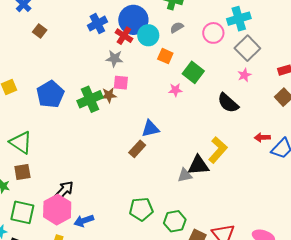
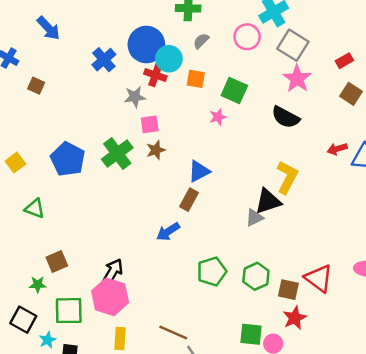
red cross: (124, 36) -> (155, 75), moved
pink star: (244, 75) -> (297, 79), size x1.6
brown star: (109, 95) -> (156, 150), moved
green triangle: (21, 142) -> (35, 208), moved, size x0.7
blue arrow: (84, 221) -> (168, 232), moved

